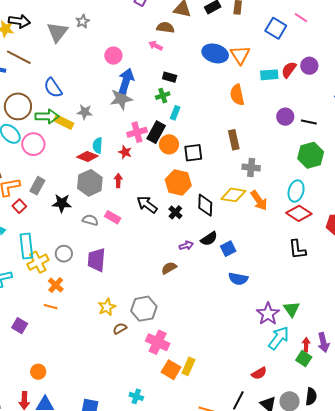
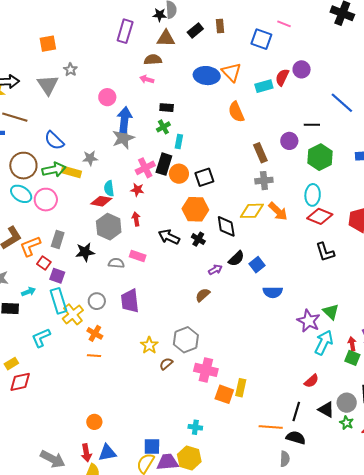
purple circle: (285, 117) -> (289, 141), moved
brown rectangle: (234, 140) -> (260, 153), moved
purple square: (20, 326) -> (57, 276), moved

